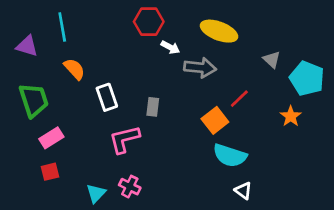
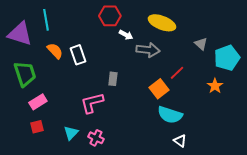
purple triangle: (27, 46) -> (20, 34), size x1.5
cyan pentagon: (307, 78) -> (227, 58), turned 30
white rectangle: (107, 97) -> (78, 55), moved
cyan triangle: (96, 193) -> (71, 133), moved

